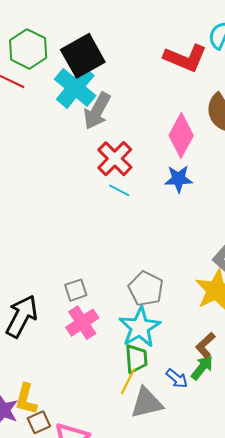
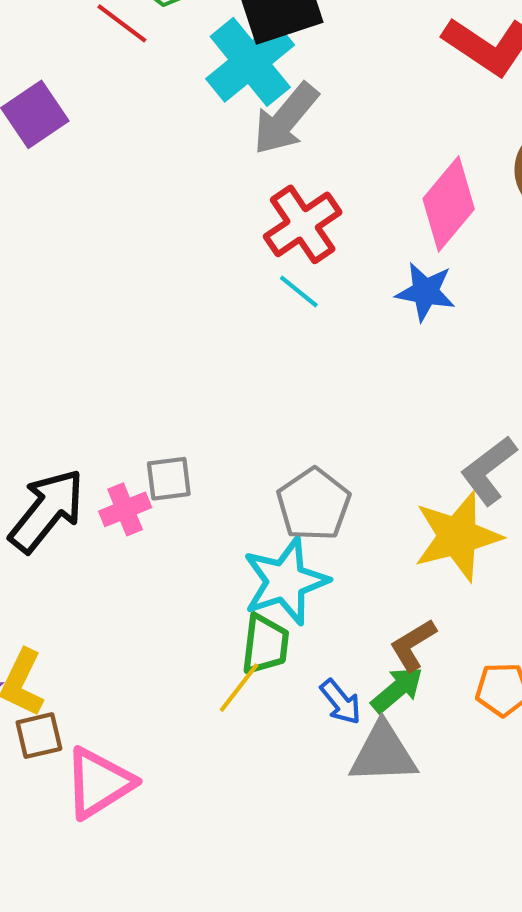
pink cross: (82, 323) -> (125, 509), moved, size x0.7
gray triangle: (147, 403) -> (383, 753), moved

